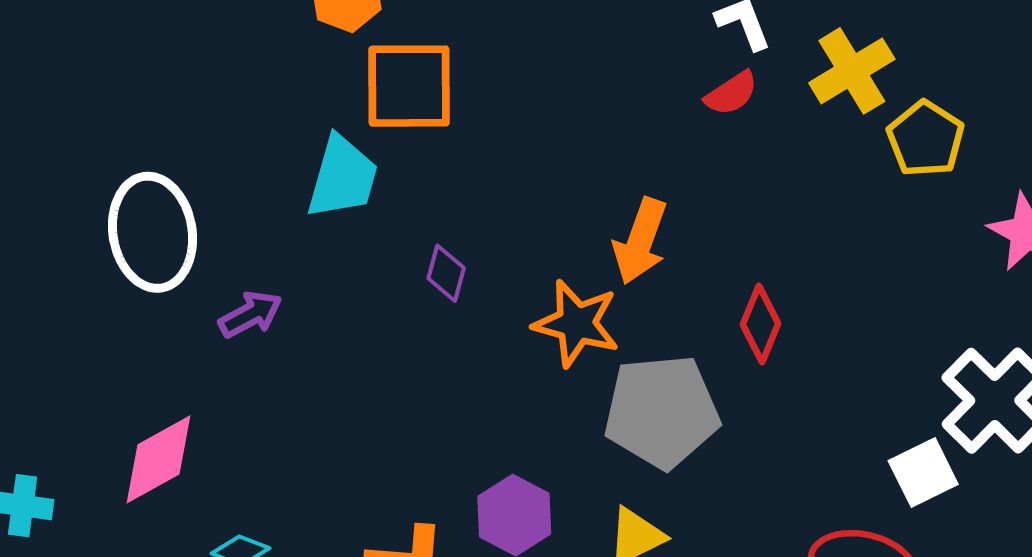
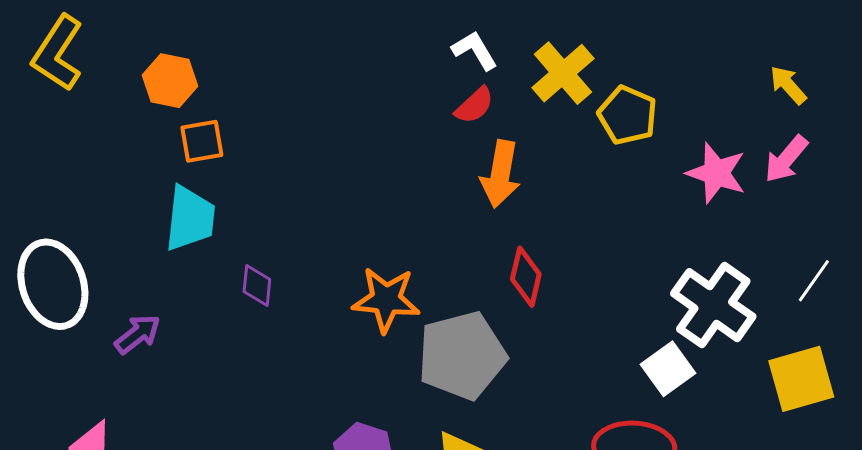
orange square: (409, 86) -> (202, 141), moved, size x0.6
orange arrow: (640, 241) -> (500, 174), moved
purple diamond: (446, 273) -> (257, 285), moved

